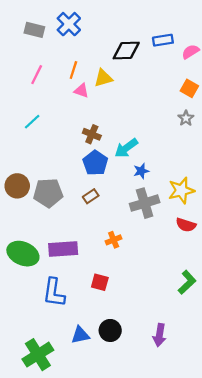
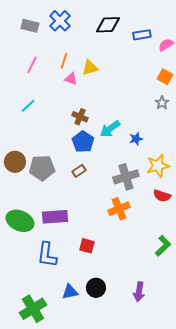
black diamond: (126, 50) -> (108, 25), moved
blue star: (141, 171) -> (136, 139), moved
orange cross: (114, 240) -> (119, 209), moved, size x1.5

